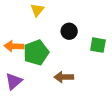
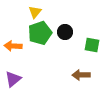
green pentagon: (36, 53) -> (40, 33), moved
brown arrow: (64, 77) -> (81, 75), moved

